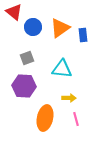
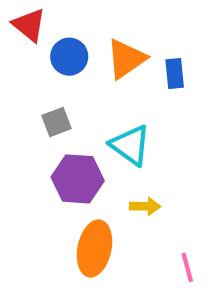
cyan triangle: (62, 69) -> (130, 145), turned 30
purple hexagon: (24, 86) -> (78, 179), moved
pink line: (76, 119) -> (187, 267), moved

